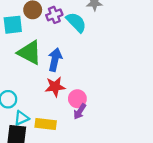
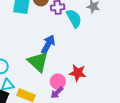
green triangle: (30, 53) -> (38, 62), moved
red star: (55, 87) -> (78, 73), moved

